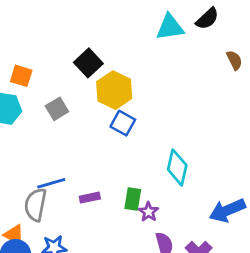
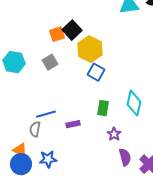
orange square: (21, 76) -> (57, 34), moved, turned -35
green rectangle: (133, 199) -> (103, 108), moved
gray semicircle: (35, 205) -> (35, 129), size x0.7

